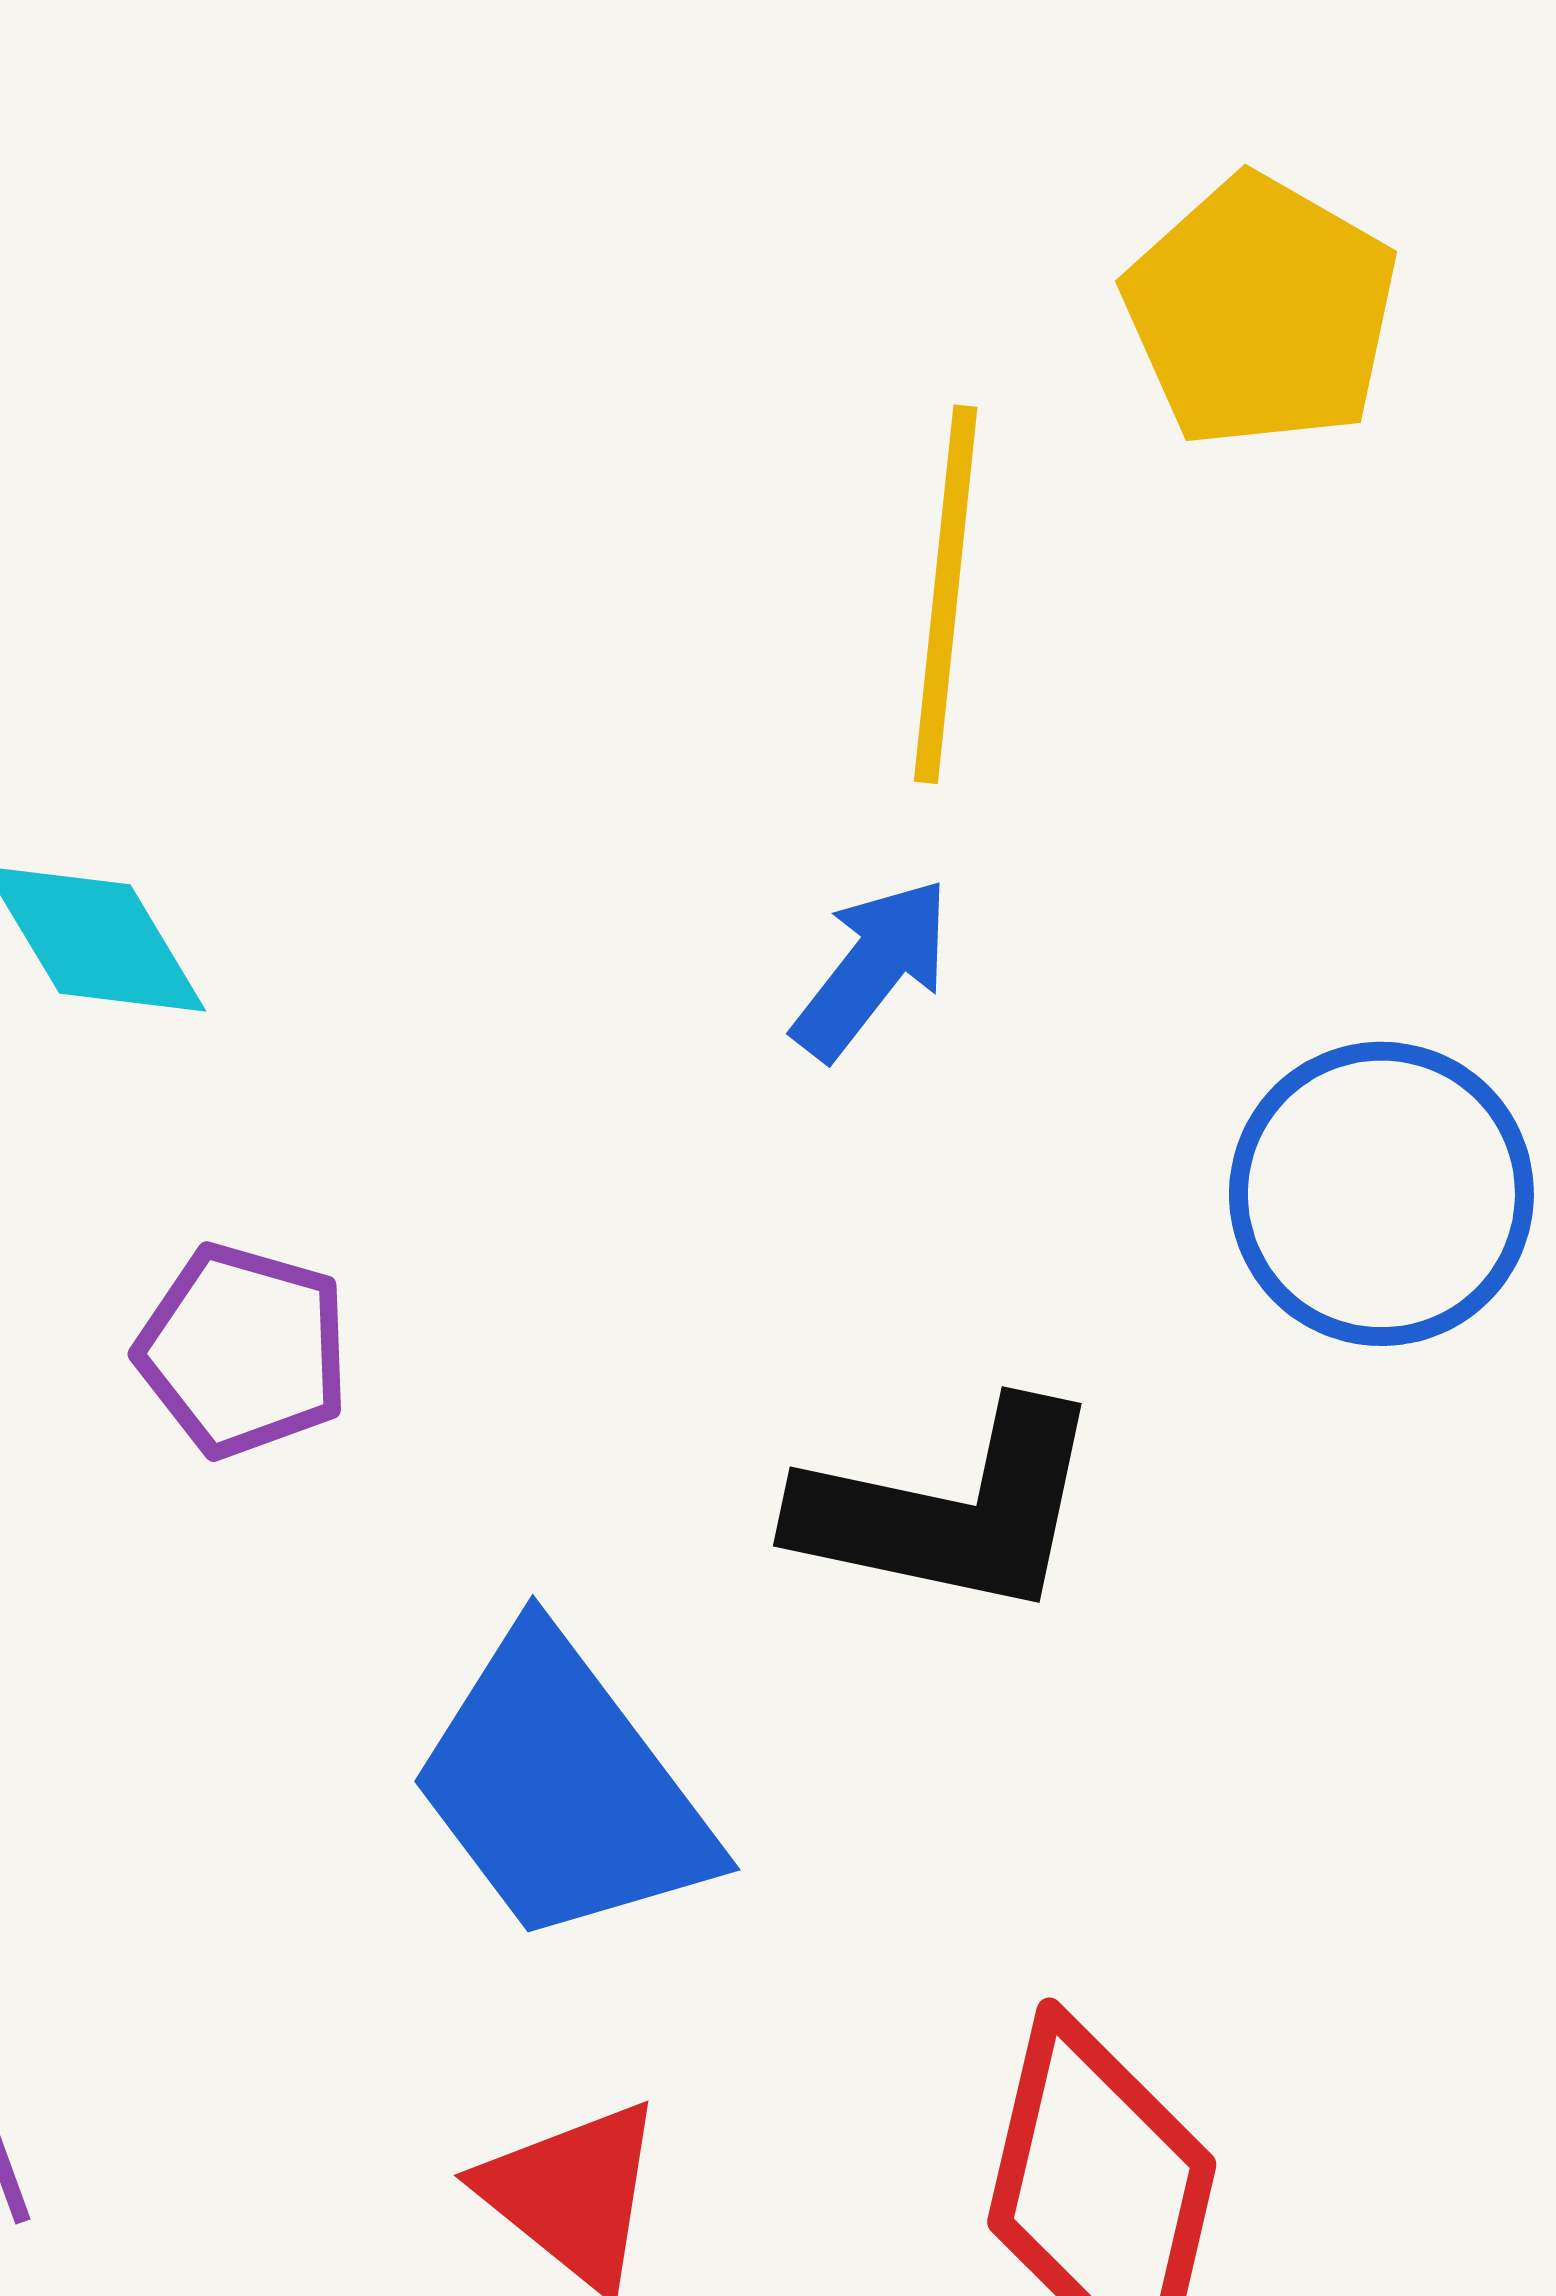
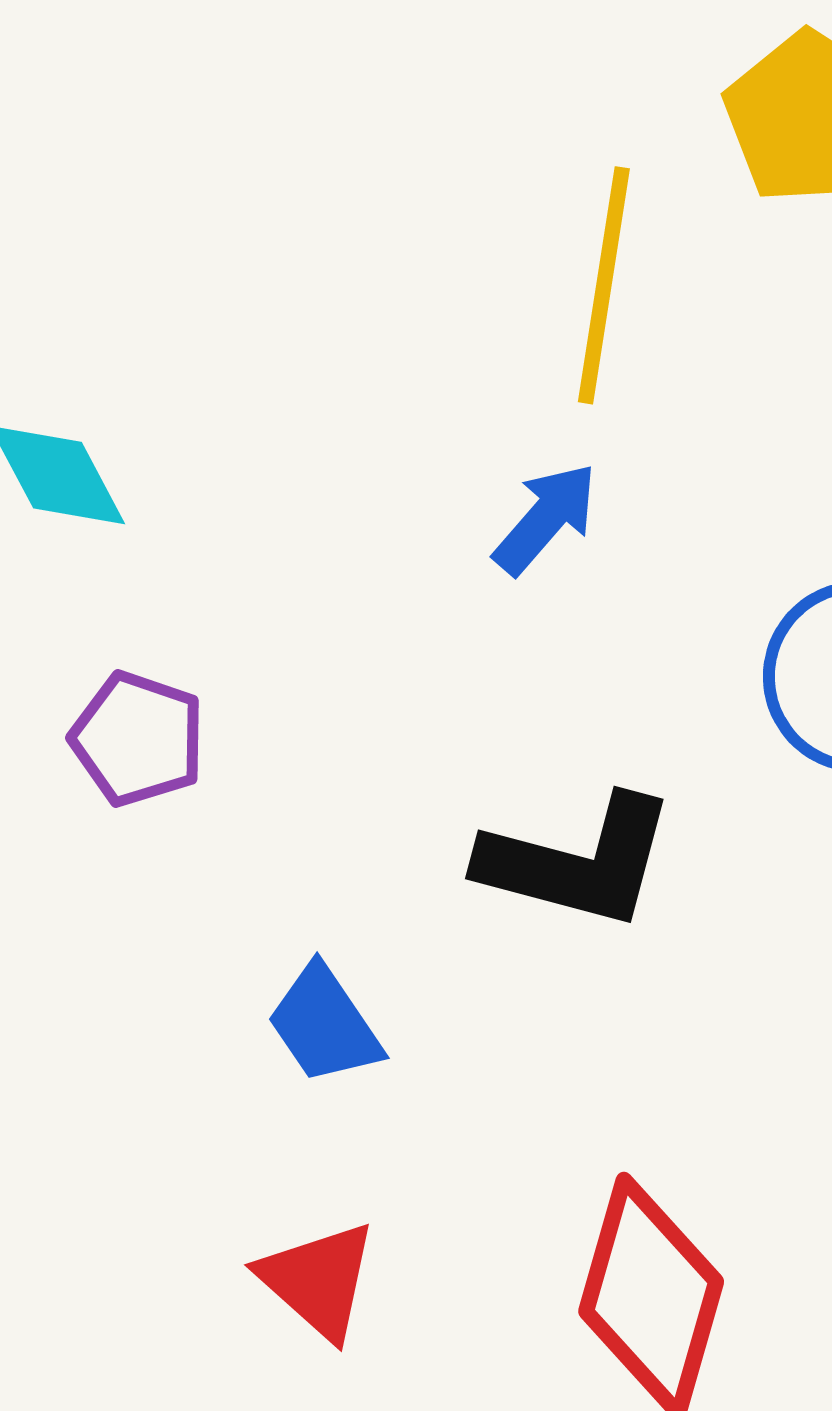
blue trapezoid: (562, 1788) -> (324, 1025), size x0.6

